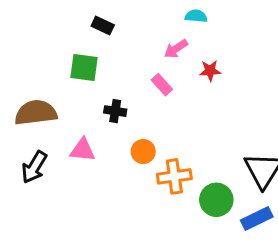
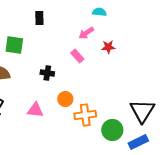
black rectangle: (103, 25) -> (39, 18), turned 64
green square: (84, 67) -> (14, 45), moved
pink triangle: (82, 150) -> (35, 110), moved

